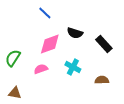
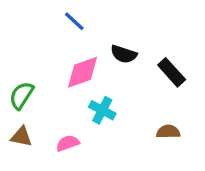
cyan cross: (73, 67) -> (102, 110), moved
pink semicircle: (41, 69) -> (68, 143), moved
brown triangle: (15, 93) -> (21, 137), moved

